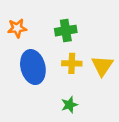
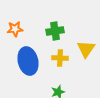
yellow triangle: (102, 66) -> (86, 49), moved

